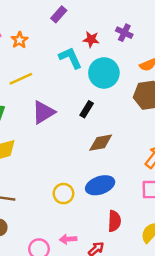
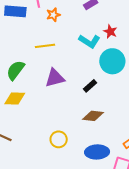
cyan L-shape: (70, 58) -> (89, 41), turned 130
blue ellipse: (100, 185) -> (97, 152), moved
yellow circle: (63, 194) -> (59, 139), moved

